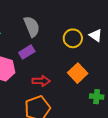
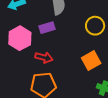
red arrow: (41, 81) -> (44, 58), moved

